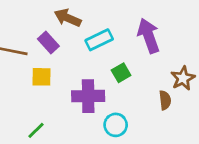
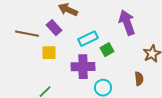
cyan rectangle: (99, 40) -> (88, 39), moved
brown semicircle: (165, 100) -> (139, 79), moved

